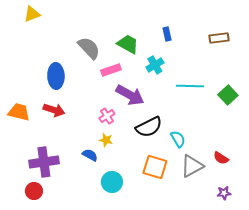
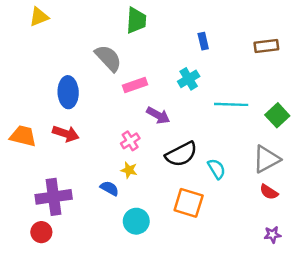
green trapezoid: (128, 44) -> (136, 20), moved, turned 65
purple arrow: (130, 95) -> (158, 115), size x0.7
gray triangle: (192, 166) -> (266, 159), moved

